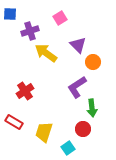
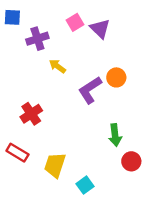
purple triangle: (78, 45) -> (100, 29), moved
yellow arrow: (46, 53) -> (57, 66), size x0.6
purple L-shape: (77, 87) -> (90, 90), moved
red circle: (83, 129) -> (131, 161), moved

